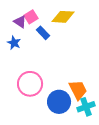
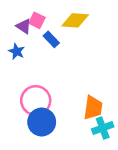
pink square: (31, 17) -> (37, 20), turned -32
orange trapezoid: (78, 90) -> (93, 108), turned 35
blue circle: (59, 102) -> (42, 122), moved

